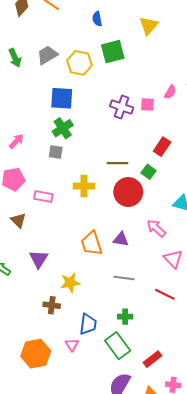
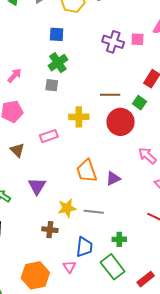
blue square: (62, 98) -> (57, 34), size x0.7
pink rectangle: (43, 197) -> (49, 136), moved, turned -30
purple triangle: (121, 239) -> (113, 178), moved, turned -35
gray line: (124, 278) -> (94, 212), moved

